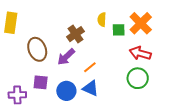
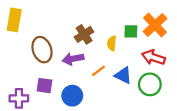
yellow semicircle: (102, 20) -> (112, 43), moved
purple arrow: (66, 57) -> (73, 59), turned 30
blue triangle: (90, 88) -> (123, 75), moved

